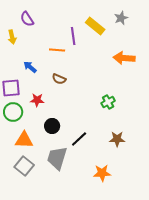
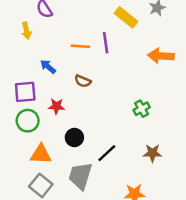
purple line: (73, 36) -> (106, 43), moved

